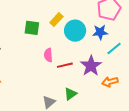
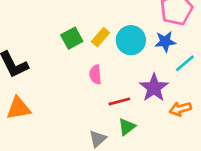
yellow rectangle: (56, 20) -> (100, 37), moved
green square: (32, 28) -> (72, 38), turned -35
red line: (65, 65) -> (119, 101), moved

